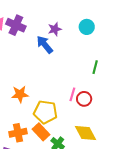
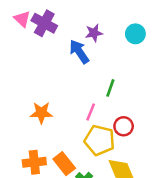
green line: (95, 67) -> (110, 88), moved
pink line: (72, 94) -> (91, 112), moved
yellow pentagon: (45, 112) -> (100, 140), moved

